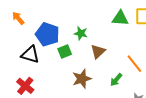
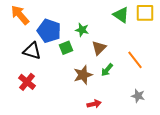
orange arrow: (18, 18) -> (20, 15), size x1.5
green triangle: (120, 18) -> (121, 15), turned 30
green arrow: (116, 80) -> (107, 70), moved

